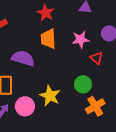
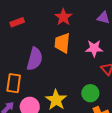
purple semicircle: (23, 58) -> (35, 59), turned 80

